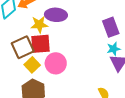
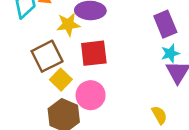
red square: (40, 44) -> (94, 53), moved
pink circle: (56, 63) -> (91, 95), moved

